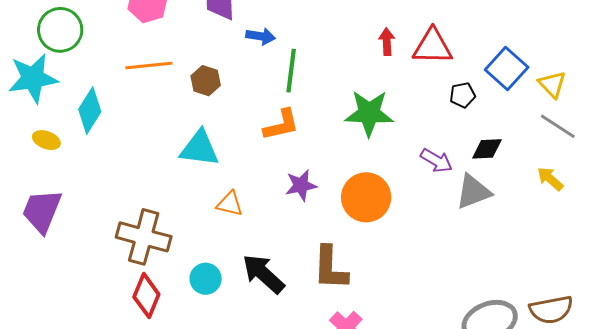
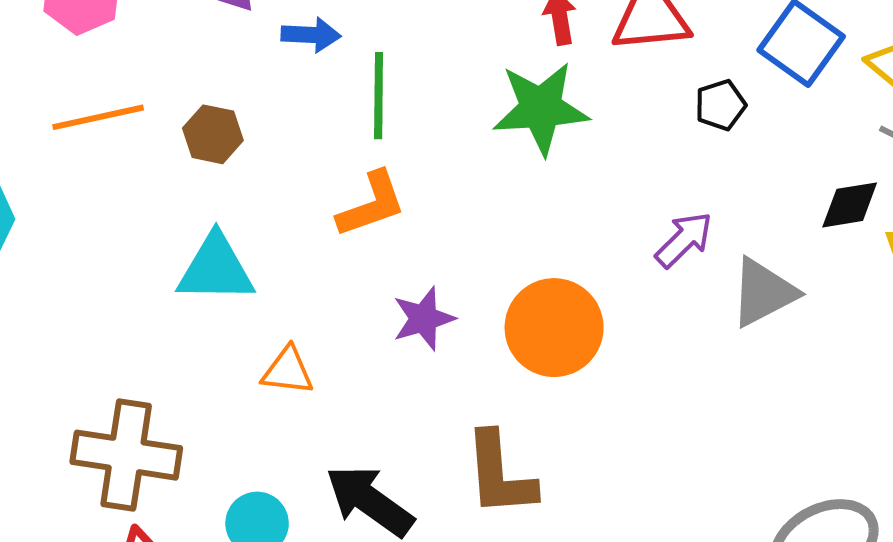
green star: (369, 113) -> (541, 108), moved
black diamond: (487, 149) -> (850, 205), moved
purple arrow: (436, 161) -> (684, 240), turned -68

